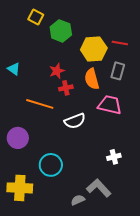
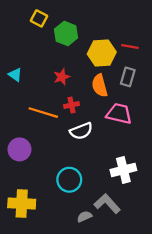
red cross: (66, 88) -> (71, 105), moved
white cross: (114, 157) -> (123, 170), size x1.6
cyan circle: (51, 165) -> (69, 180), moved

